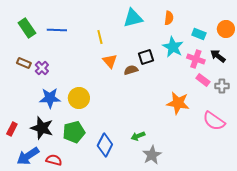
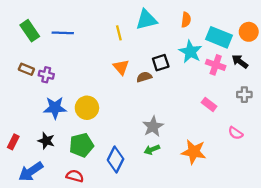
cyan rectangle: (199, 34) -> (219, 37), size x1.6
yellow line: (100, 37) -> (119, 33), moved
purple cross: (42, 68) -> (46, 75), turned -32
pink rectangle: (203, 80) -> (209, 104), moved
orange star: (178, 103) -> (194, 152), moved
pink semicircle: (214, 121) -> (236, 133), size x0.6
black star: (42, 128) -> (46, 141), size x0.7
gray star: (152, 155) -> (153, 126), moved
red semicircle: (54, 160) -> (75, 176), moved

